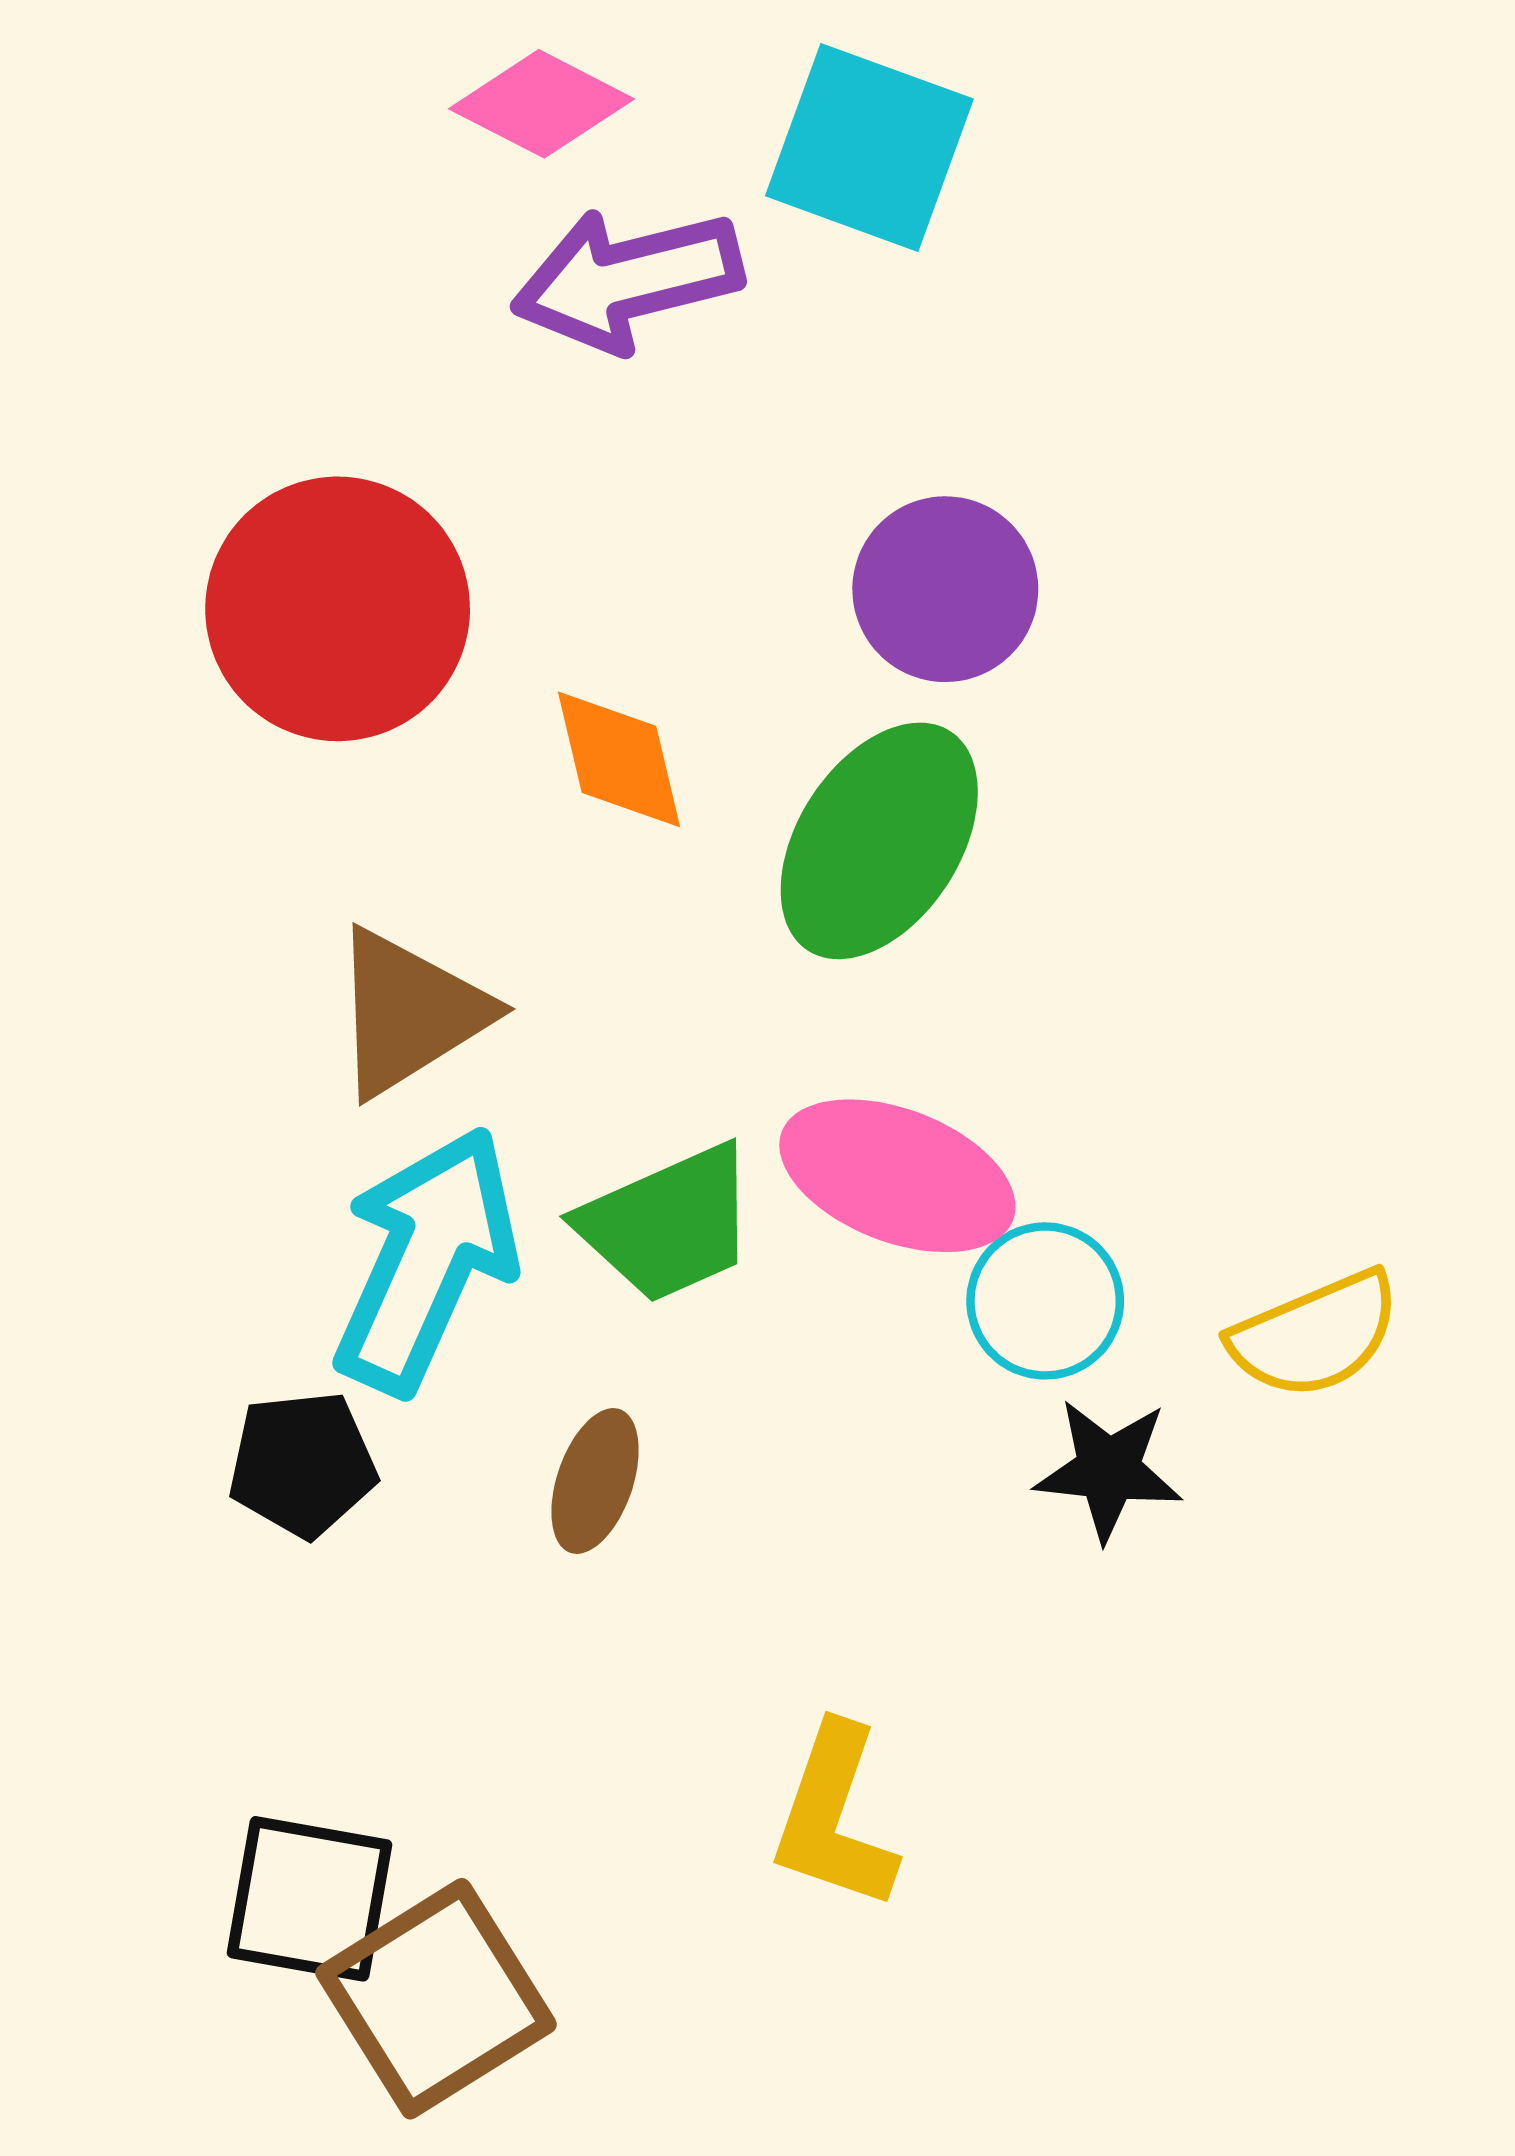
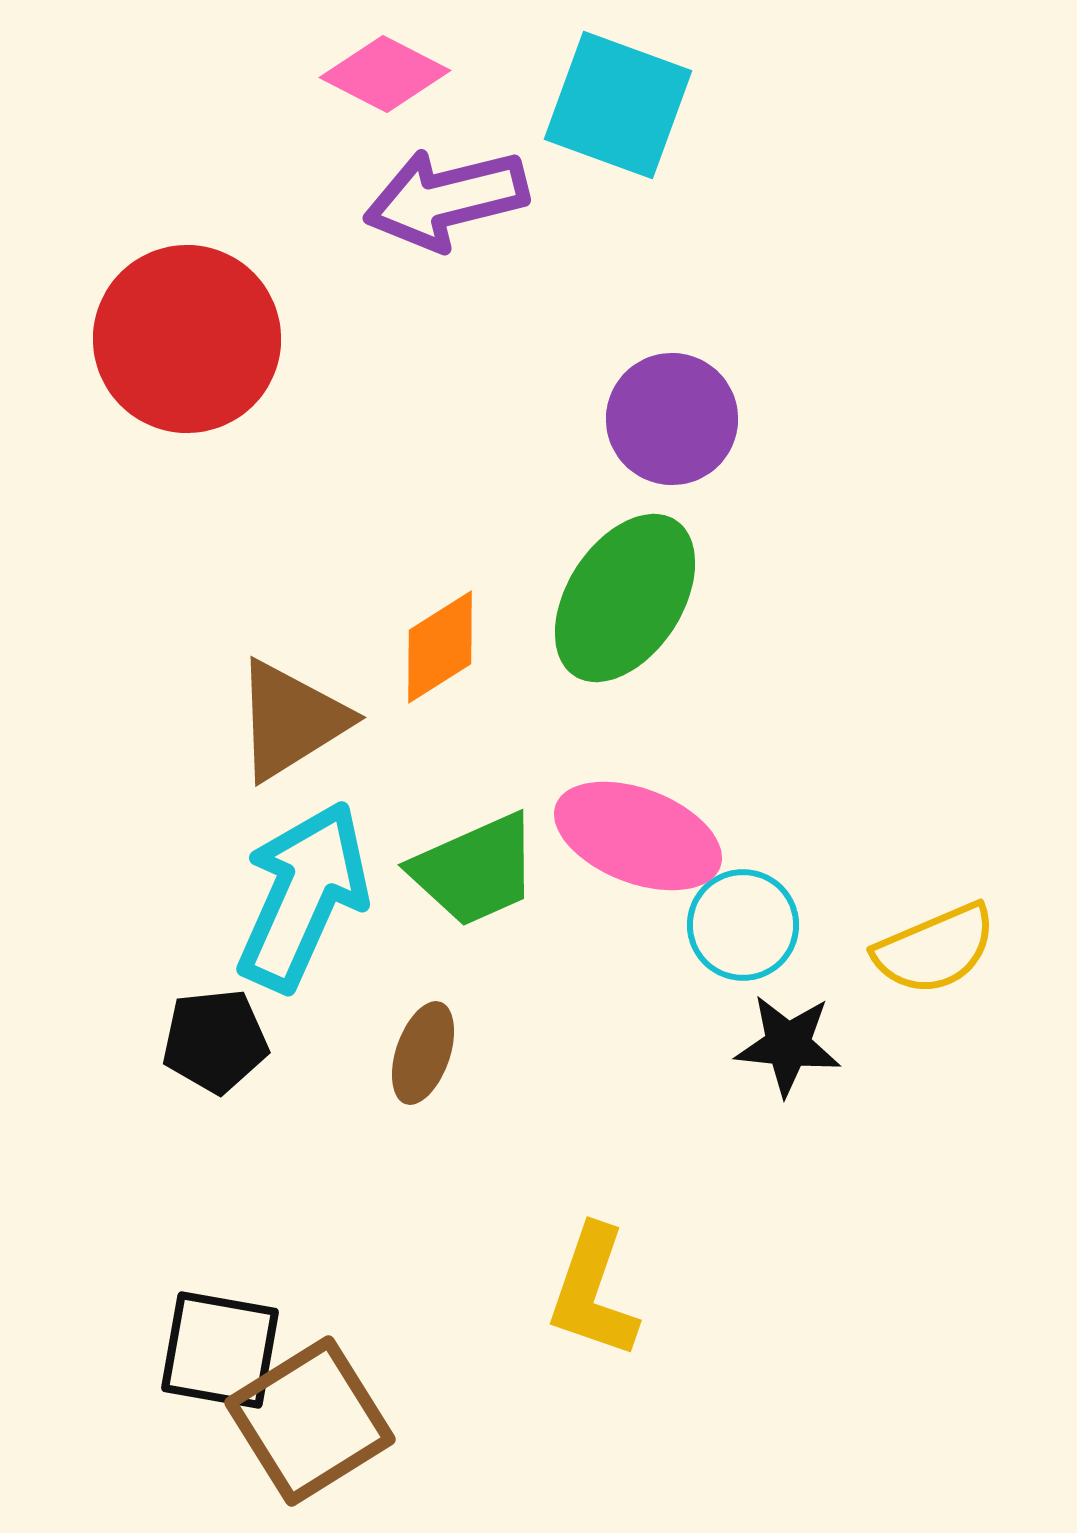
red circle: (338, 609) -> (187, 339), moved
orange diamond: (619, 759) -> (440, 647), moved, turned 71

